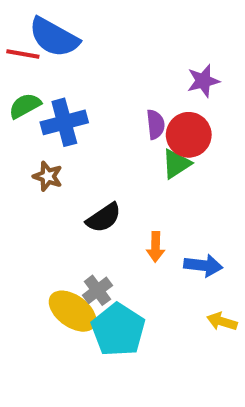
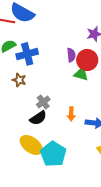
green triangle: (176, 164) -> (81, 74), turned 49
black semicircle: (104, 218) -> (38, 118), moved
gray cross: (97, 290) -> (43, 102), moved

